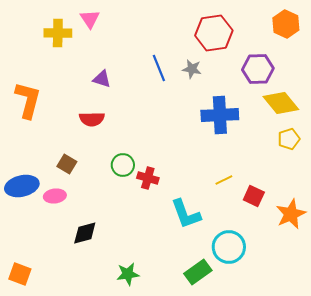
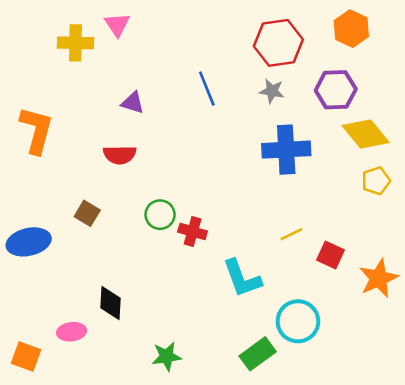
orange hexagon: (286, 24) -> (351, 29), moved
gray star: (192, 69) -> (272, 91), moved
pink ellipse: (55, 196) -> (72, 332), moved
black diamond: (85, 233) -> (111, 303), turned -72

